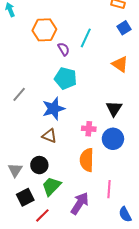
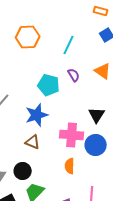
purple semicircle: (64, 49) -> (74, 75), moved
pink cross: (89, 129) -> (72, 135), size x1.6
orange semicircle: (87, 160) -> (70, 166), size x0.7

